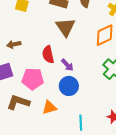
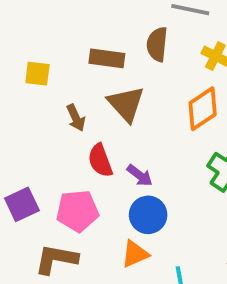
brown arrow: (14, 44) -> (76, 118), moved, turned -96
orange triangle: (49, 107) -> (135, 254), moved

